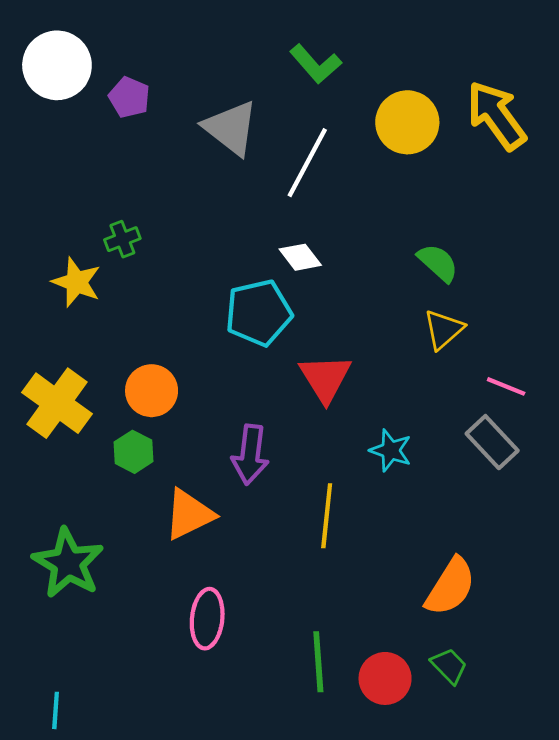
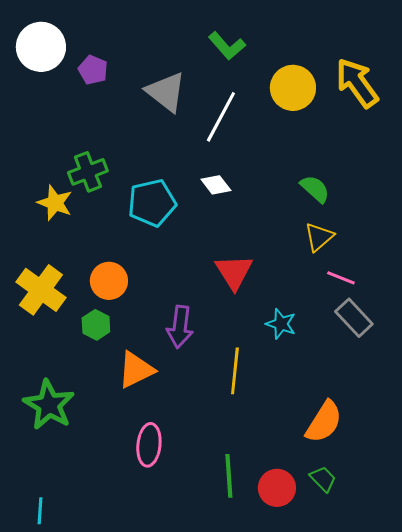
green cross: (122, 239) -> (88, 172), size x1.5
cyan pentagon: (259, 313) -> (152, 203), moved
pink line: (506, 386) -> (341, 278), moved

